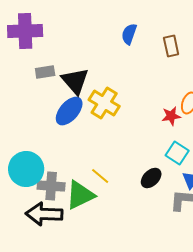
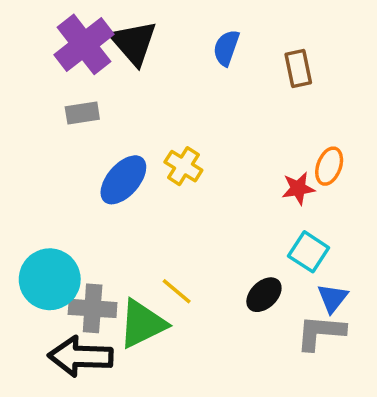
purple cross: (25, 31) -> (84, 44), moved, turned -36
black triangle: (75, 81) -> (134, 43), moved
yellow cross: (104, 103) -> (183, 166), size x0.7

